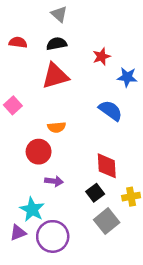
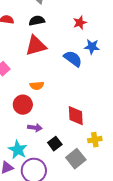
red star: (102, 57) -> (80, 23), moved
blue semicircle: (111, 111) -> (73, 59), moved
black square: (95, 193) -> (55, 144), moved

